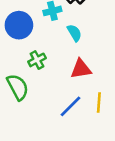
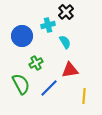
blue line: (70, 106) -> (49, 88), moved

